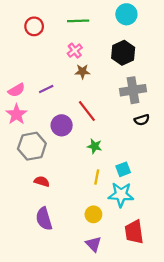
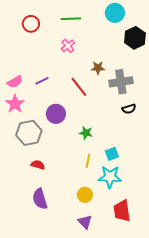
black hexagon: (123, 53) -> (135, 38), moved
brown star: (82, 71) -> (98, 68), moved
red line: (87, 111) -> (79, 87), moved

